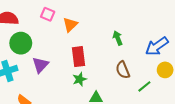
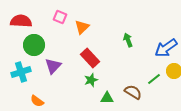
red rectangle: (78, 57) -> (90, 58), turned -36
brown semicircle: (123, 70) -> (133, 92), moved, turned 144
green line: (144, 86) -> (154, 79), moved

